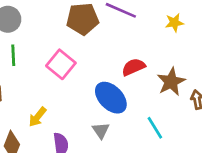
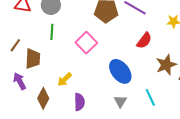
red semicircle: (133, 67) -> (144, 41), moved, turned 144
gray triangle: (101, 130) -> (120, 101), moved

